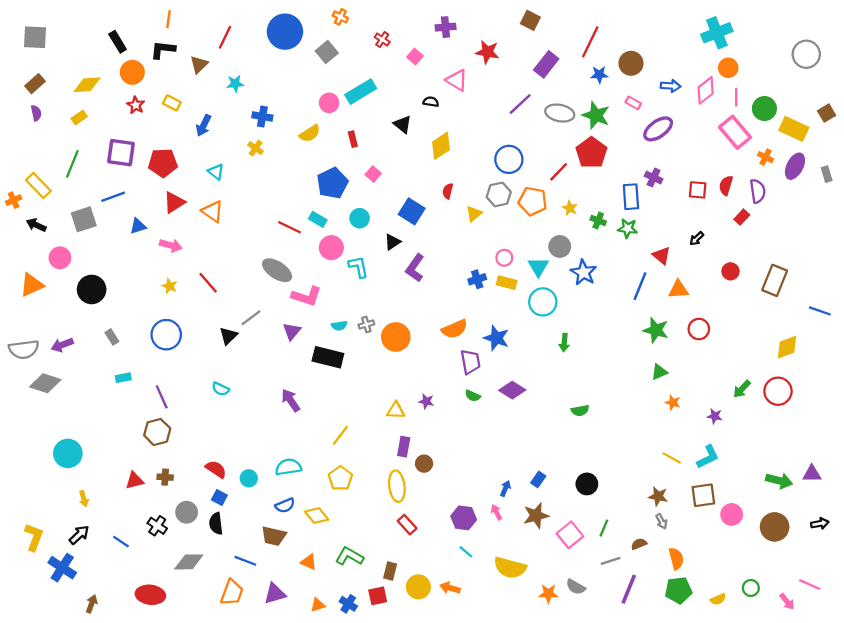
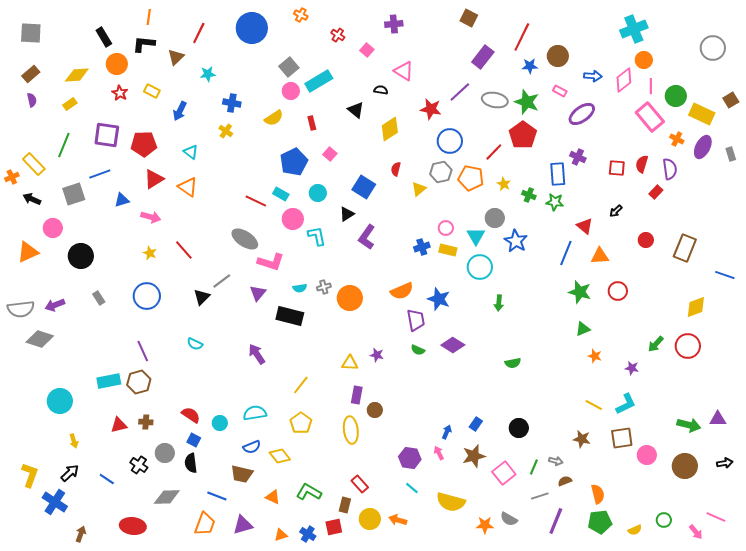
gray square: (327, 52) -> (289, 67), moved
red star: (487, 52) -> (431, 109), moved
cyan rectangle: (123, 378) -> (109, 381), moved, size x1.6
gray arrow: (662, 521) -> (556, 461), moved, turned -48
red rectangle: (407, 525) -> (360, 484), moved

